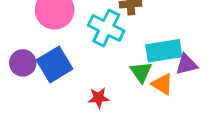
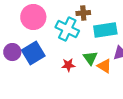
cyan rectangle: (164, 51) -> (105, 30), moved
red star: (99, 98) -> (68, 65), moved

